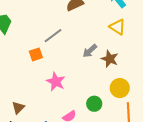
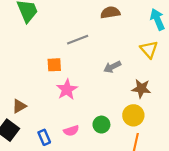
orange square: (36, 54) -> (54, 65), moved
brown star: (110, 59) -> (141, 89), moved, turned -30

